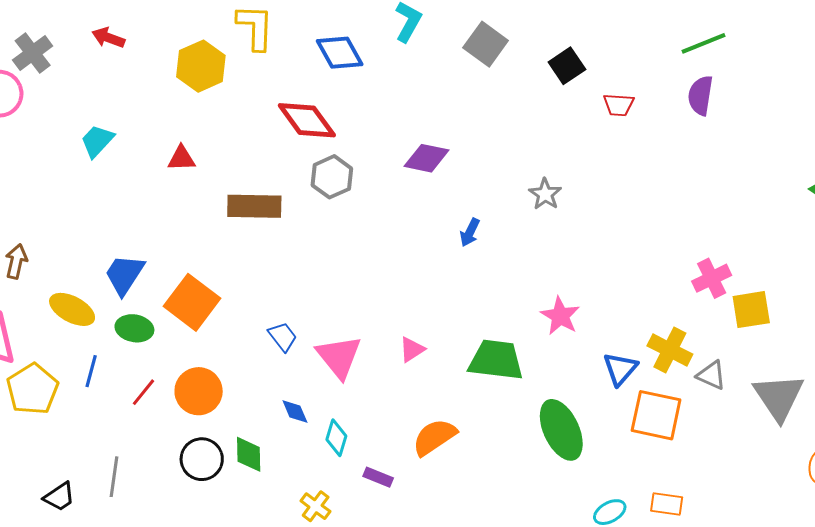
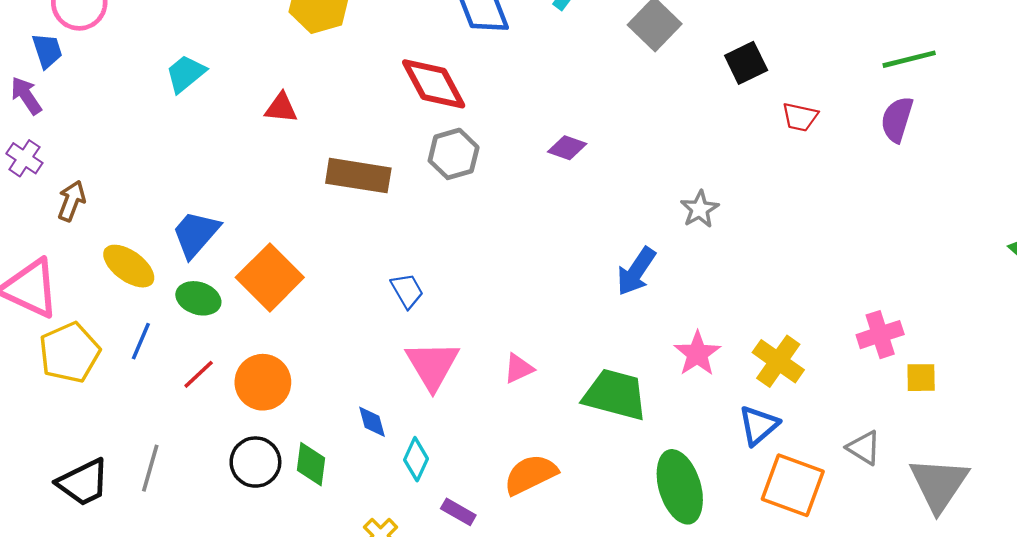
purple diamond: (427, 158) -> (567, 148), size x0.7
blue arrow: (470, 232) -> (636, 271), moved, size x1.5
yellow square: (751, 310) -> (921, 378), size x0.7
blue trapezoid: (283, 337) -> (407, 291), moved
yellow cross: (670, 350) -> (778, 361), moved
black trapezoid: (59, 497) -> (83, 482), size x1.4

